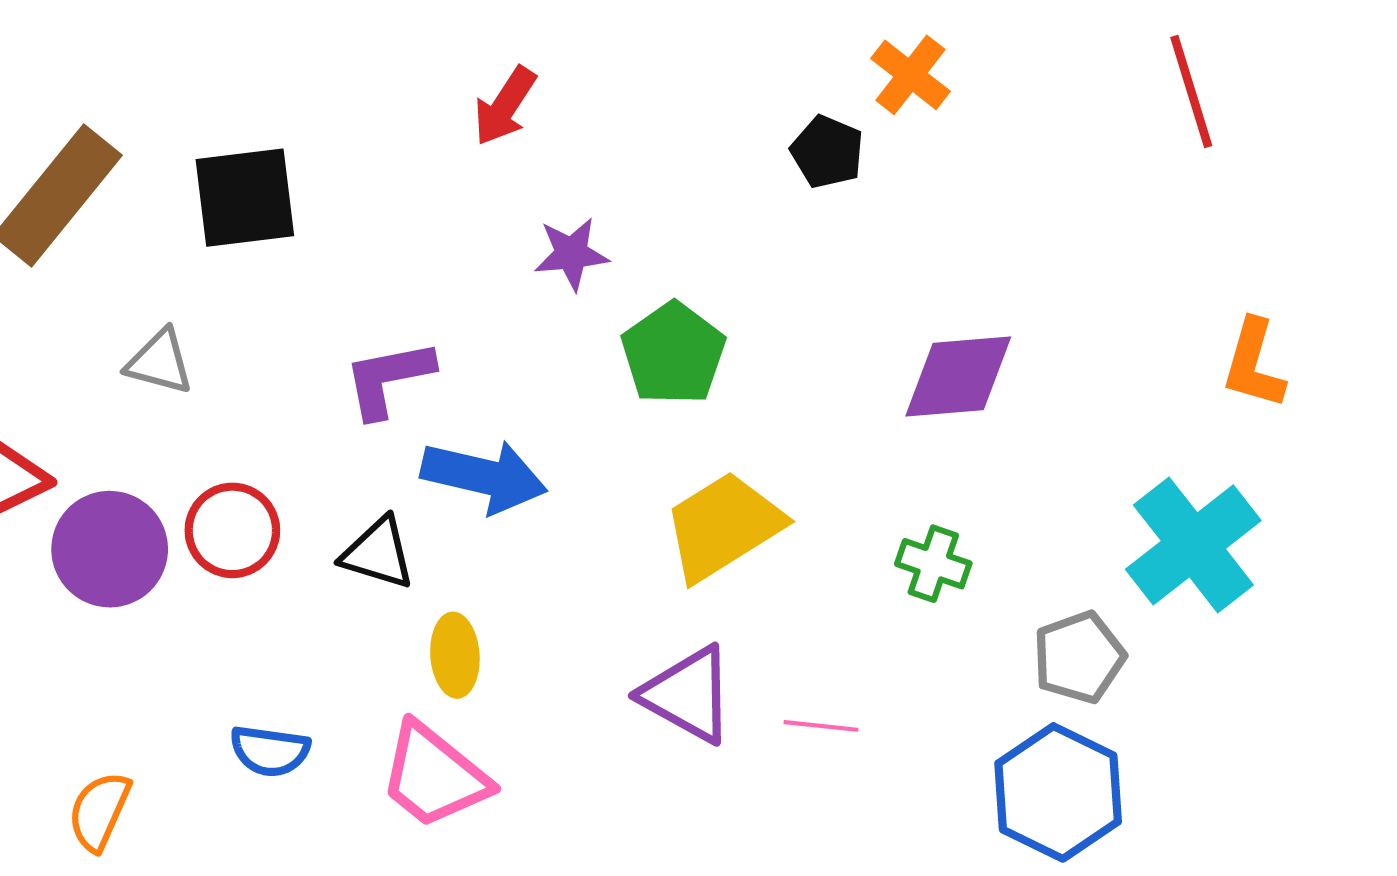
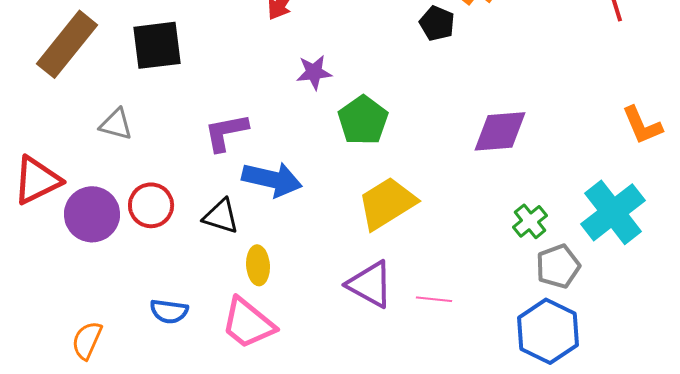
orange L-shape: (1254, 364) -> (642, 125), turned -39
green cross: (933, 564) -> (530, 221), moved, turned 32

